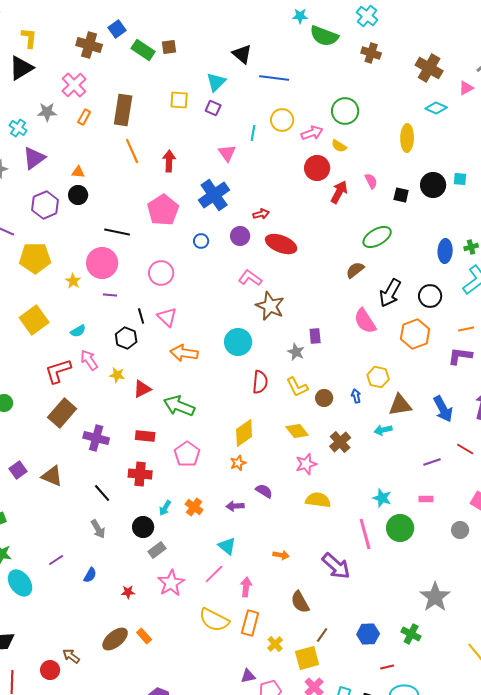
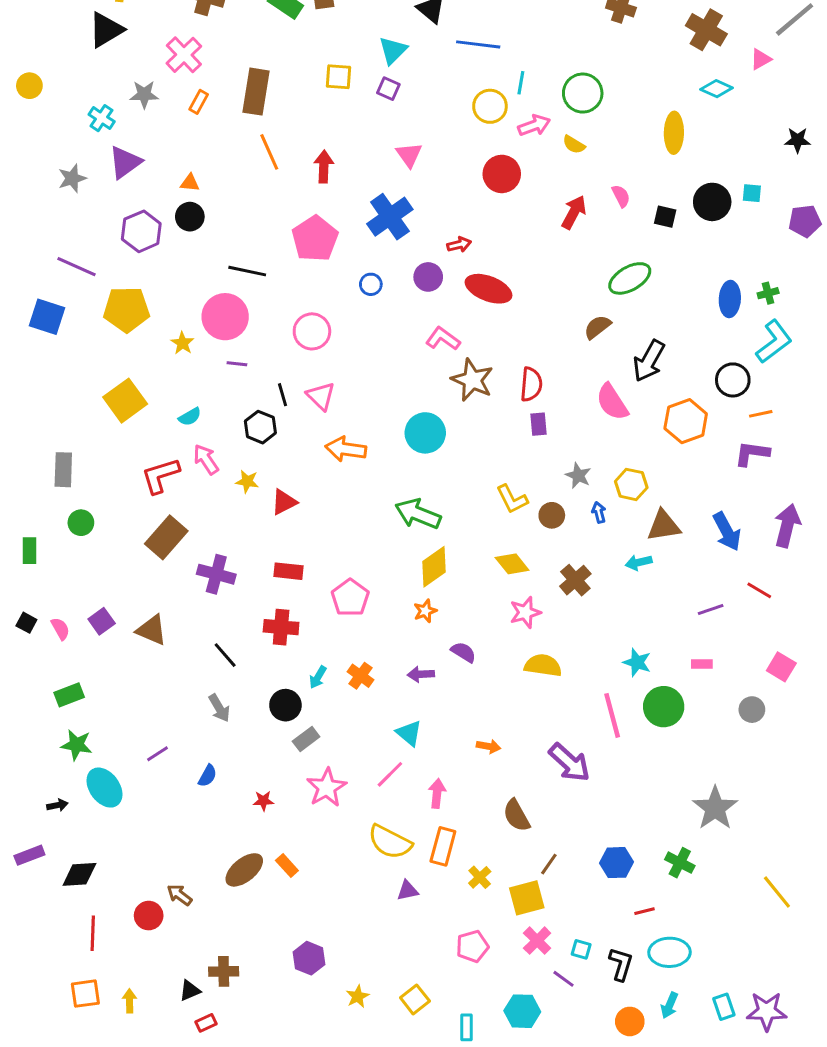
cyan line: (253, 133) -> (521, 83), moved
red circle: (317, 168) -> (502, 174), moved
black circle: (430, 296) -> (733, 380), moved
gray star: (296, 352) -> (578, 476), moved
red semicircle: (260, 382) -> (531, 384), moved
green arrow: (179, 406) -> (418, 514), moved
purple triangle: (248, 676) -> (408, 891), moved

